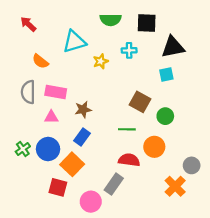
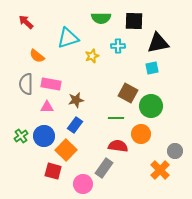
green circle: (165, 116) -> (151, 106), size x1.5

